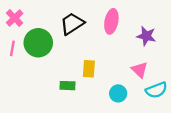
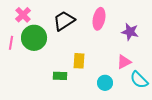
pink cross: (15, 18) -> (23, 15), moved
pink triangle: (140, 70) -> (124, 62), turned 49
cyan semicircle: (156, 90) -> (139, 80), turned 66

